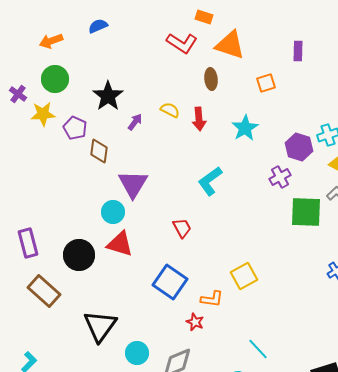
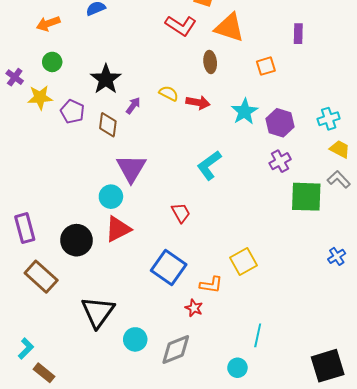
green circle: (55, 79) -> (52, 62), size x0.7
red arrow: (199, 119) -> (198, 102), turned -75
purple hexagon: (299, 147) -> (280, 123), moved
brown diamond: (99, 151) -> (108, 125), moved
red triangle: (120, 244) -> (118, 229), turned -44
cyan line: (258, 349) -> (258, 335), turned 55

